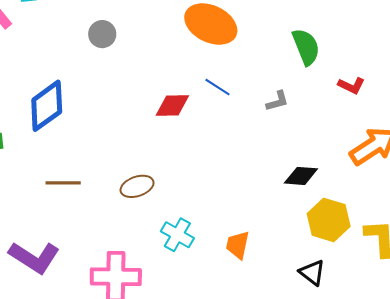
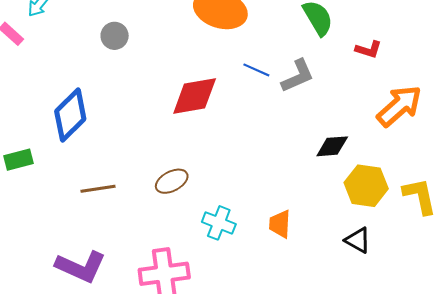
blue line: (217, 87) -> (256, 70), moved
gray L-shape: (277, 101) -> (298, 76), size x1.5
red diamond: (172, 106) -> (195, 96), size x1.4

